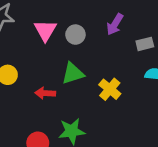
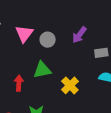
red arrow: (45, 93) -> (19, 83), turned 84

